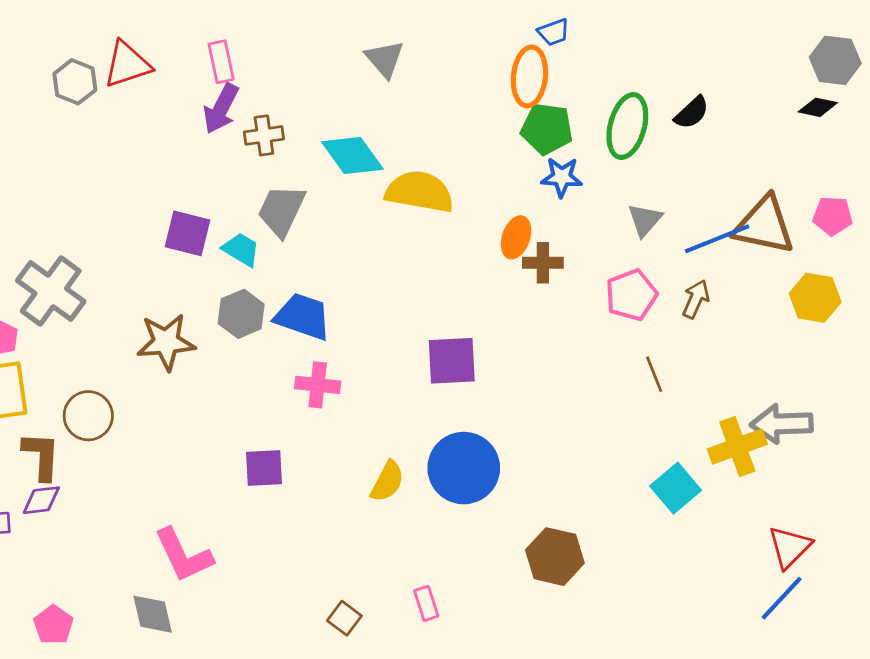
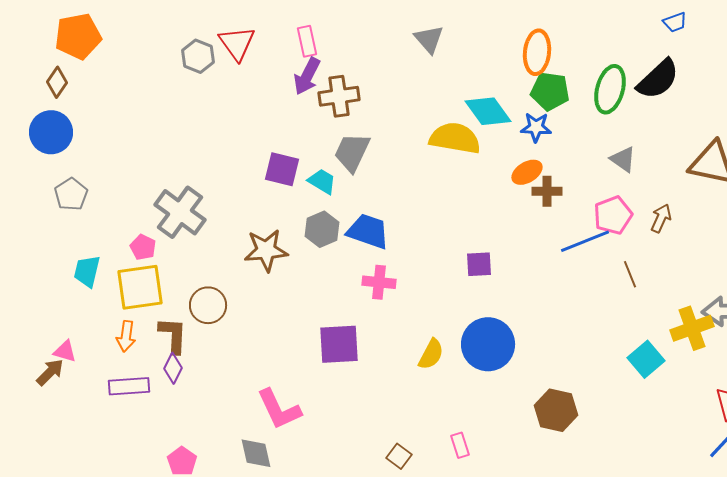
blue trapezoid: (554, 32) -> (675, 22), moved
red triangle: (127, 64) -> (237, 43), turned -48
black semicircle: (692, 113) -> (658, 79), size x1.6
brown cross: (264, 135) -> (339, 96), size x1.4
cyan diamond: (352, 156) -> (488, 111), moved
blue star: (562, 177) -> (536, 127), moved
gray triangle: (645, 220) -> (623, 159), turned -36
orange ellipse: (516, 237) -> (527, 172), turned 40
blue line: (717, 239) -> (585, 241), moved
purple square: (452, 361) -> (479, 264), size x0.7
purple square: (264, 468) -> (339, 344), size x1.4
purple diamond: (41, 500) -> (173, 368), turned -56

